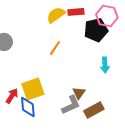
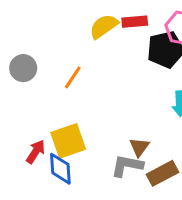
orange line: (55, 48) -> (73, 77), moved
gray L-shape: (71, 105) -> (127, 166), turned -145

